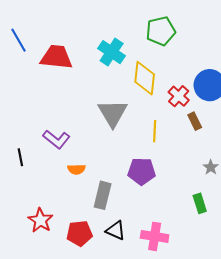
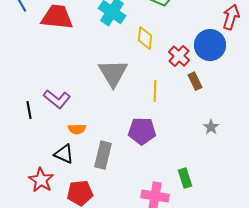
yellow diamond: (145, 78) -> (145, 38), size x0.7
black line: (20, 157) -> (29, 110), moved
green rectangle: (200, 203) -> (185, 178), moved
black triangle: (116, 230) -> (64, 154), moved

